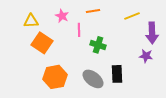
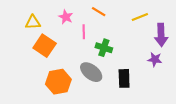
orange line: (93, 11) -> (99, 12), turned 40
gray ellipse: (93, 79) -> (91, 72), moved

